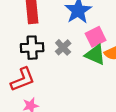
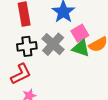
gray cross: (63, 47) -> (53, 44), size x1.6

